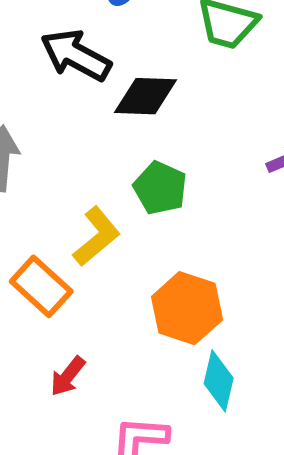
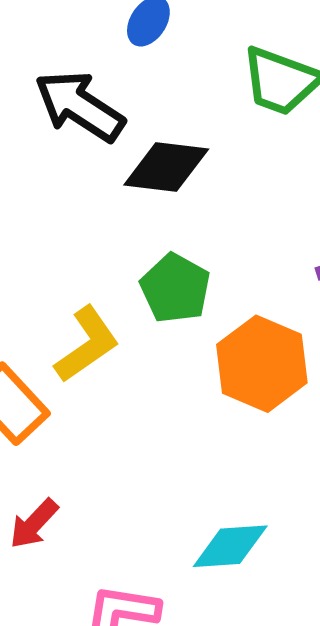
orange hexagon: (187, 308) -> (262, 364), moved
cyan diamond: (219, 381) -> (230, 546), turned 68

